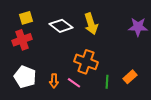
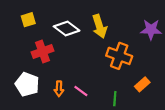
red cross: (22, 40) -> (42, 52), moved
orange cross: (86, 62) -> (119, 56), moved
green line: (107, 82) -> (115, 99), moved

